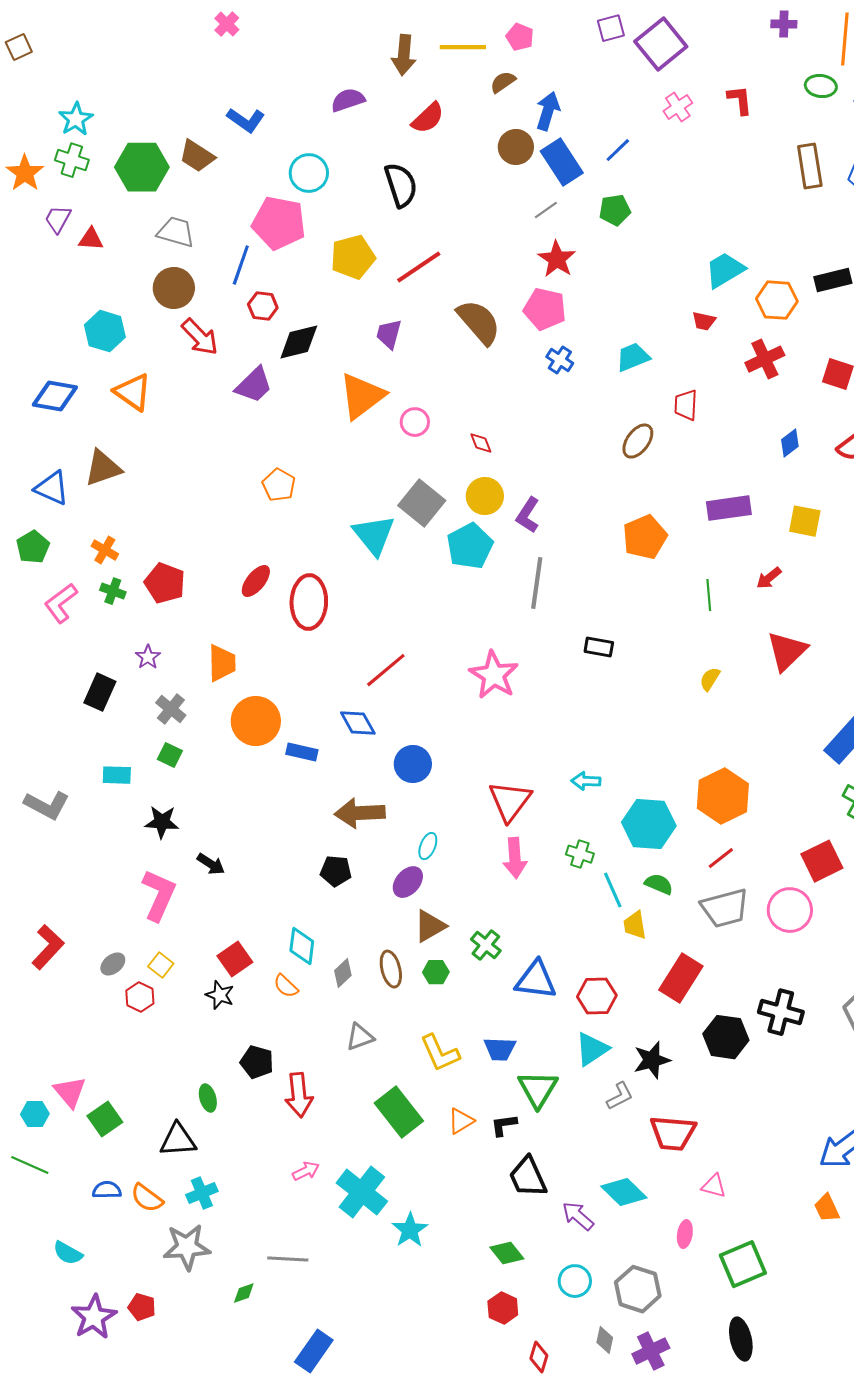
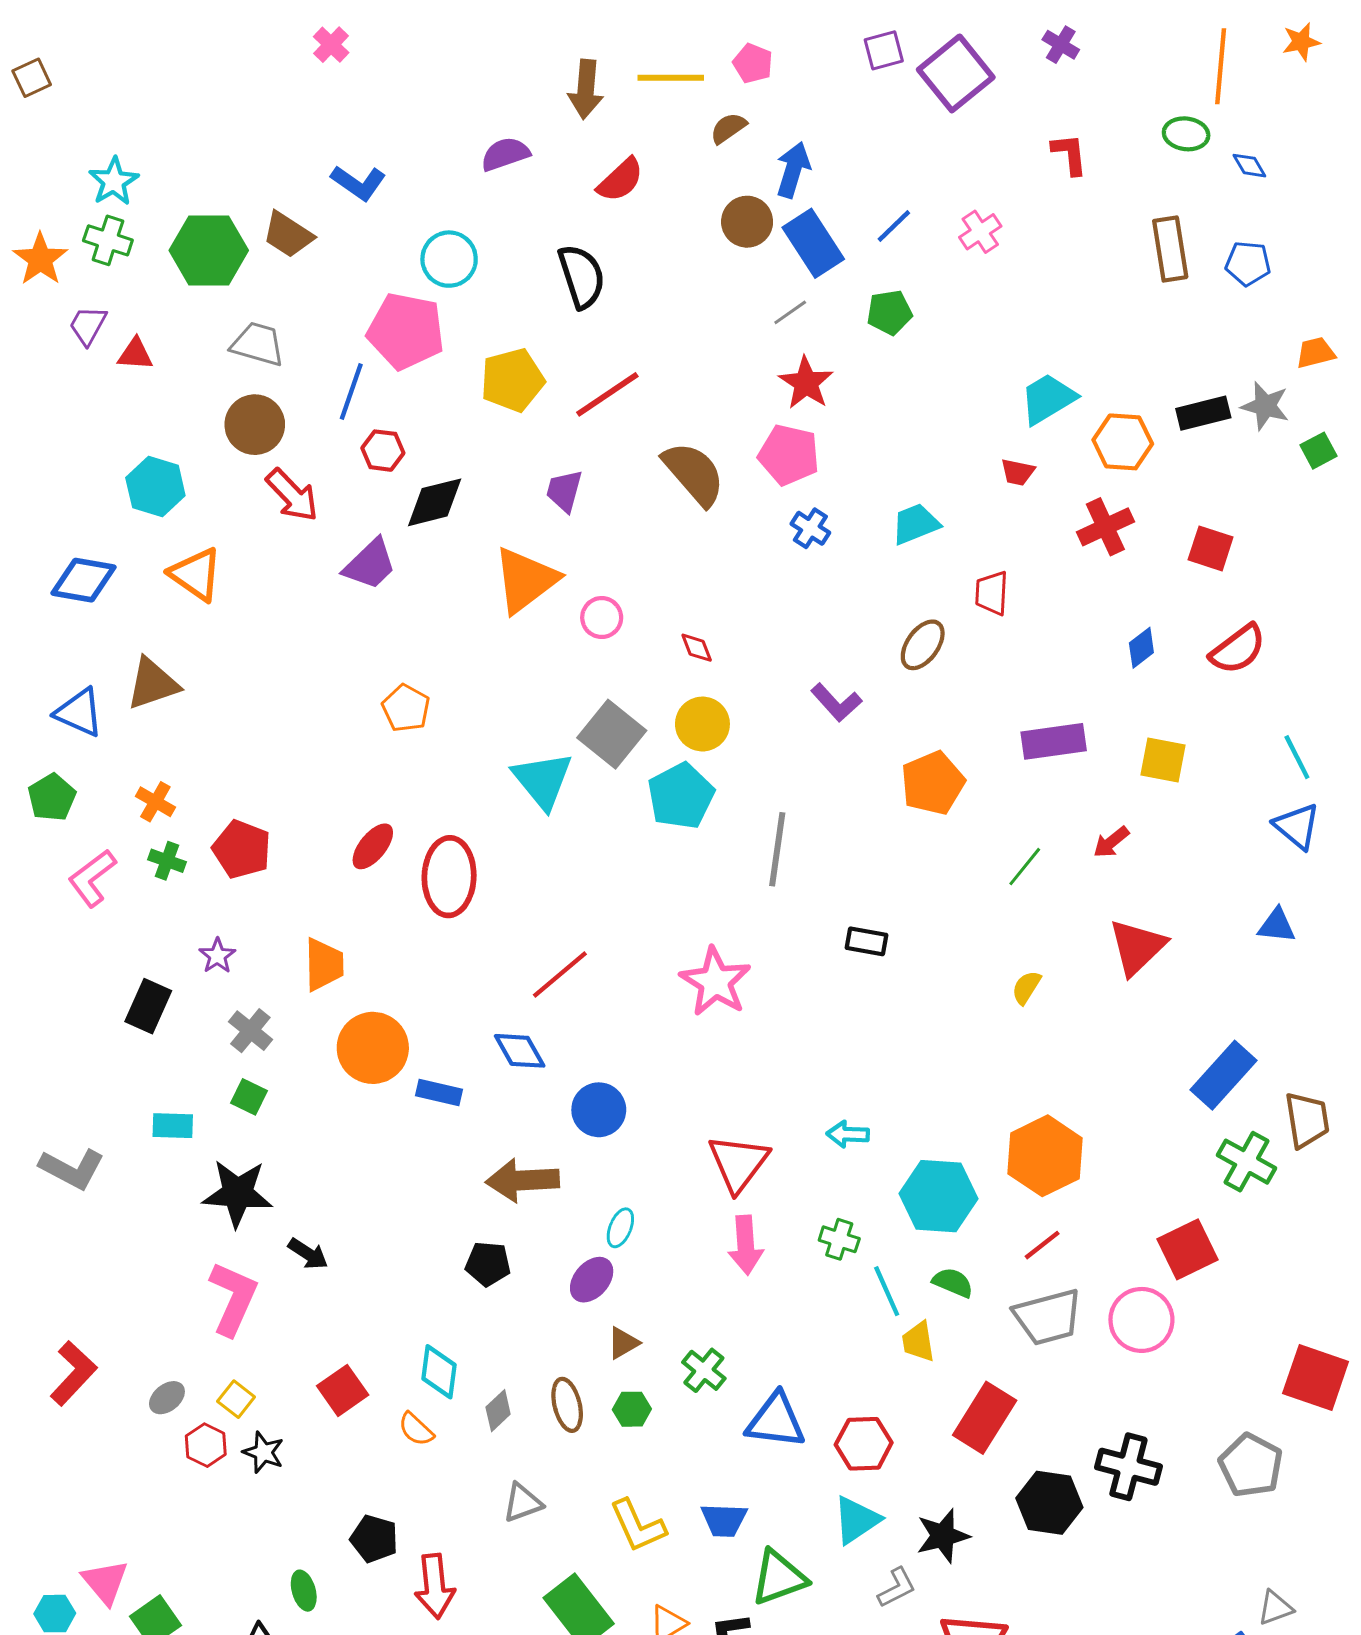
purple cross: (784, 24) -> (1061, 45), moved, turned 30
pink cross: (678, 107) -> (980, 232), moved
purple L-shape: (528, 515) -> (836, 702), moved, turned -75
green line: (709, 595) -> (1025, 867), turned 44
black star: (162, 822) -> (237, 1193), size x1.4
brown triangle: (430, 926) -> (623, 1343), size x0.7
black star: (220, 995) -> (263, 1452), moved
green triangle: (538, 1089) -> (779, 1578), turned 39

